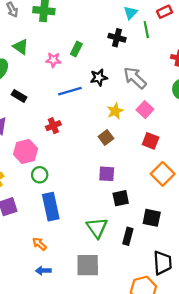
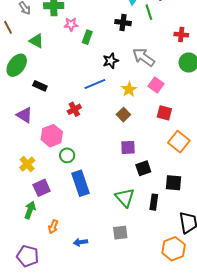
pink star: (53, 60) -> (71, 24), moved
blue line: (70, 91) -> (95, 84), moved
orange arrow: (39, 244) -> (53, 227), moved, turned -104
gray square: (88, 265) -> (120, 233), size x0.7

